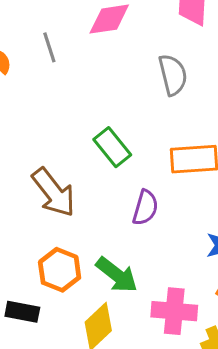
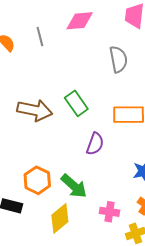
brown arrow: (54, 192) -> (35, 110), moved, turned -44
pink cross: (174, 311) -> (109, 212), size x0.7

